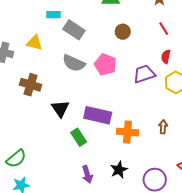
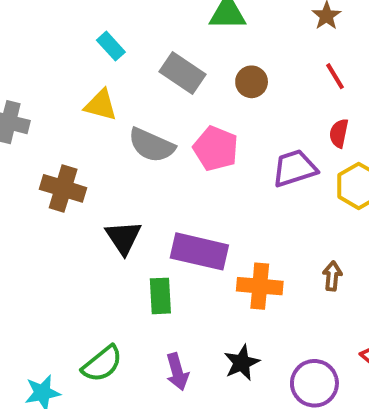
cyan rectangle: (54, 15) -> (111, 46), turned 48
gray rectangle: (74, 30) -> (182, 73), moved
yellow triangle: (34, 43) -> (101, 105), moved
green rectangle: (79, 137) -> (160, 296), turned 30
green semicircle: (16, 159) -> (102, 364), moved

